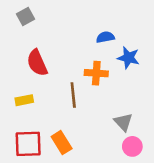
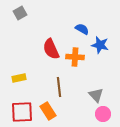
blue semicircle: (105, 37) -> (82, 29), turned 40
red semicircle: (37, 63) -> (51, 49), moved
brown line: (73, 95) -> (59, 87), moved

